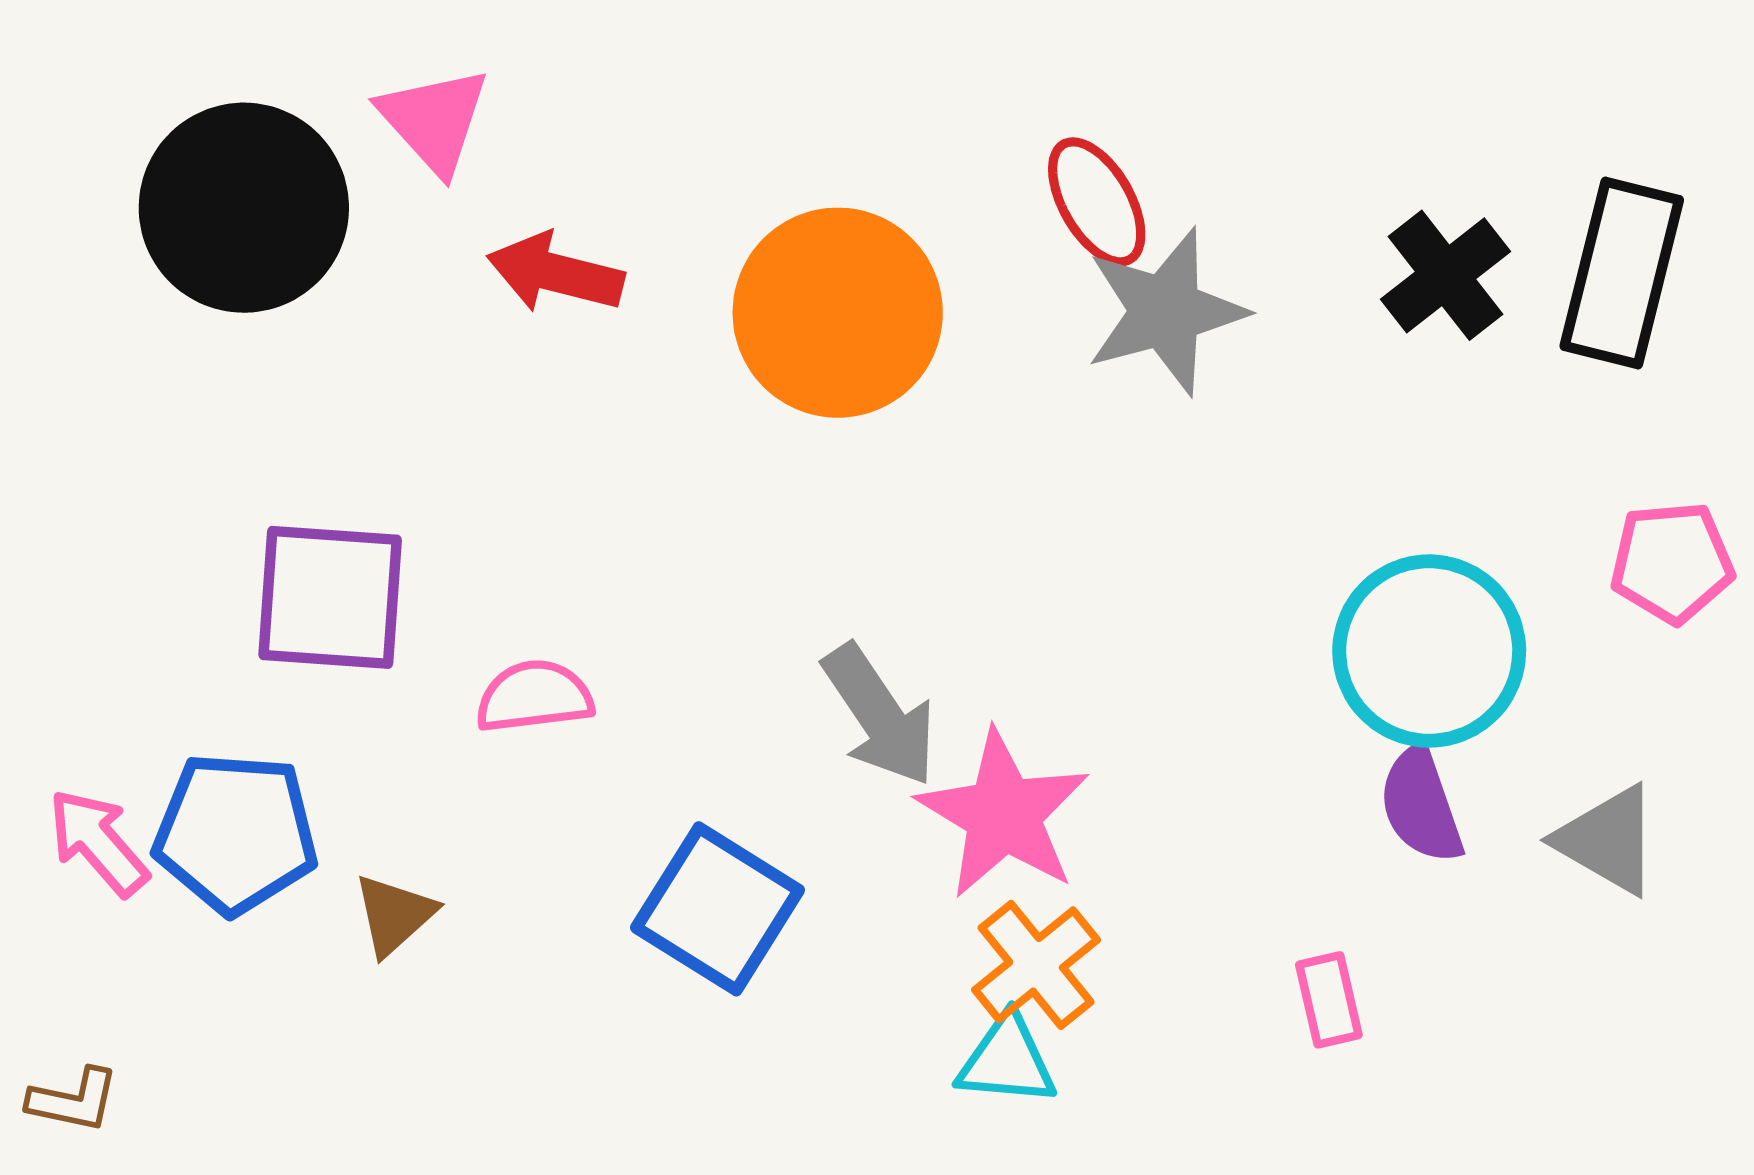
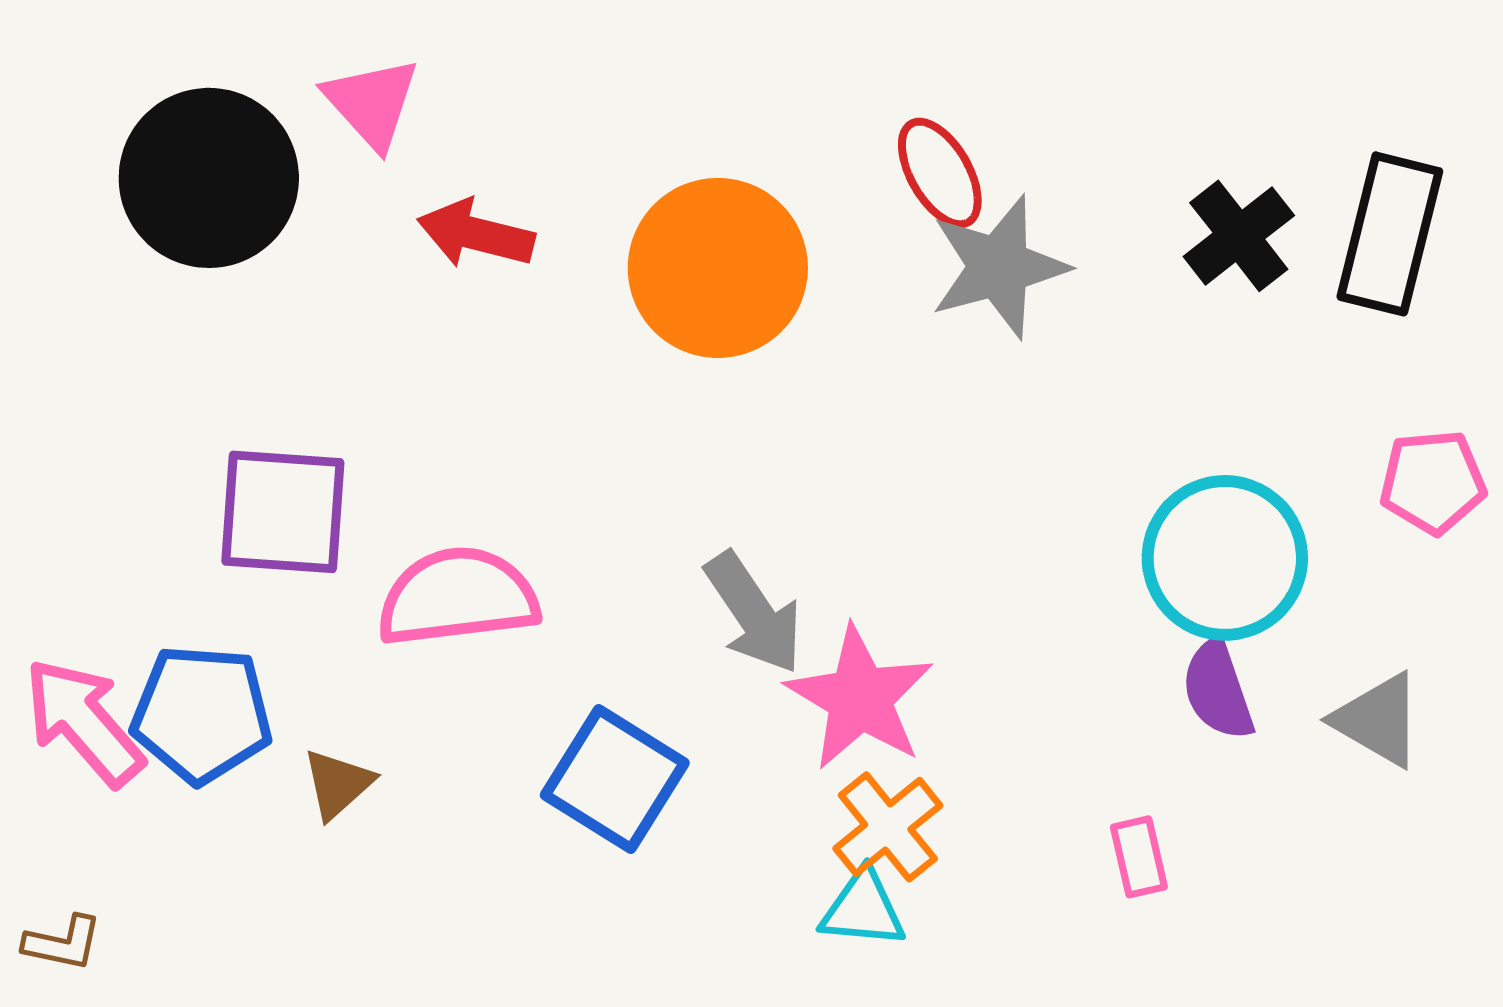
pink semicircle: (534, 697) -> (458, 597), size x1.6
pink arrow: (98, 842) -> (84, 722), size x1.4

